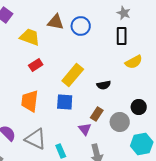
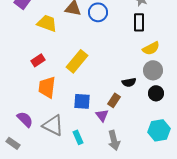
red rectangle: (36, 65) -> (38, 60), moved
yellow rectangle: (73, 75) -> (77, 61), moved
black semicircle: (104, 85) -> (129, 82), moved
blue square: (65, 102) -> (82, 101), moved
gray circle: (120, 122) -> (153, 70), moved

